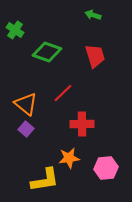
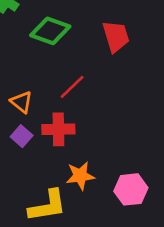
orange triangle: (26, 104) -> (22, 102), size x0.7
red cross: (82, 124) -> (58, 129), moved

